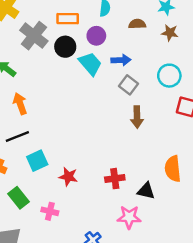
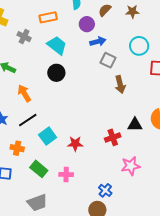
brown semicircle: (137, 24) -> (105, 10), turned -32
gray cross: (34, 36) -> (24, 37), size x0.6
purple circle: (96, 36) -> (87, 24), moved
black circle: (65, 47) -> (56, 73), moved
cyan trapezoid: (90, 64) -> (57, 45), moved
black triangle: (146, 191) -> (135, 125), moved

